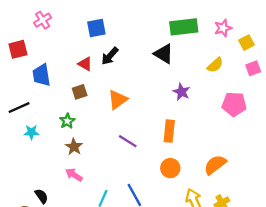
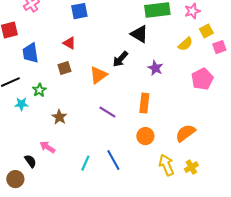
yellow square: (246, 43) -> (206, 31), moved
black arrow: (110, 56) -> (120, 59), moved
pink pentagon: (234, 104) -> (202, 79), turned -30
green star: (67, 121) -> (39, 90), moved
pink arrow: (74, 175) -> (47, 147), moved

